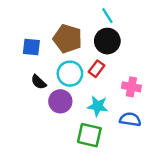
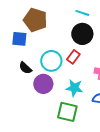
cyan line: (107, 16) -> (82, 13), turned -40
brown pentagon: (68, 39) -> (35, 20), moved

